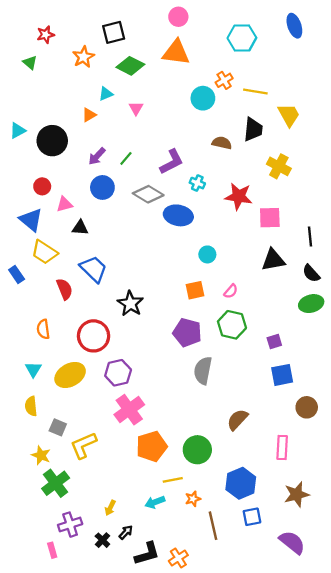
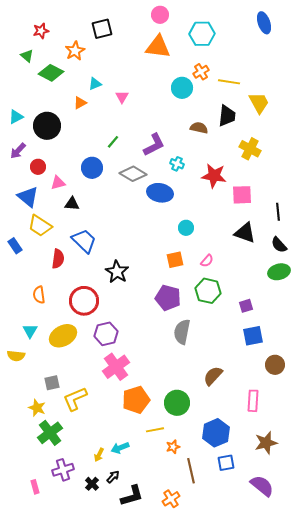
cyan hexagon: (242, 38) -> (202, 34), moved
green diamond: (130, 66) -> (51, 73), moved
purple arrow: (97, 156) -> (18, 151), moved
black triangle: (273, 260) -> (245, 233), turned 30
red semicircle: (65, 289) -> (58, 259), turned 30
yellow semicircle: (31, 406) -> (16, 356), moved, turned -78
gray square: (58, 427) -> (52, 383), turned -35
cyan arrow: (155, 502) -> (120, 448), moved
pink rectangle: (52, 550) -> (35, 487), moved
orange cross: (178, 558) -> (171, 499), moved

